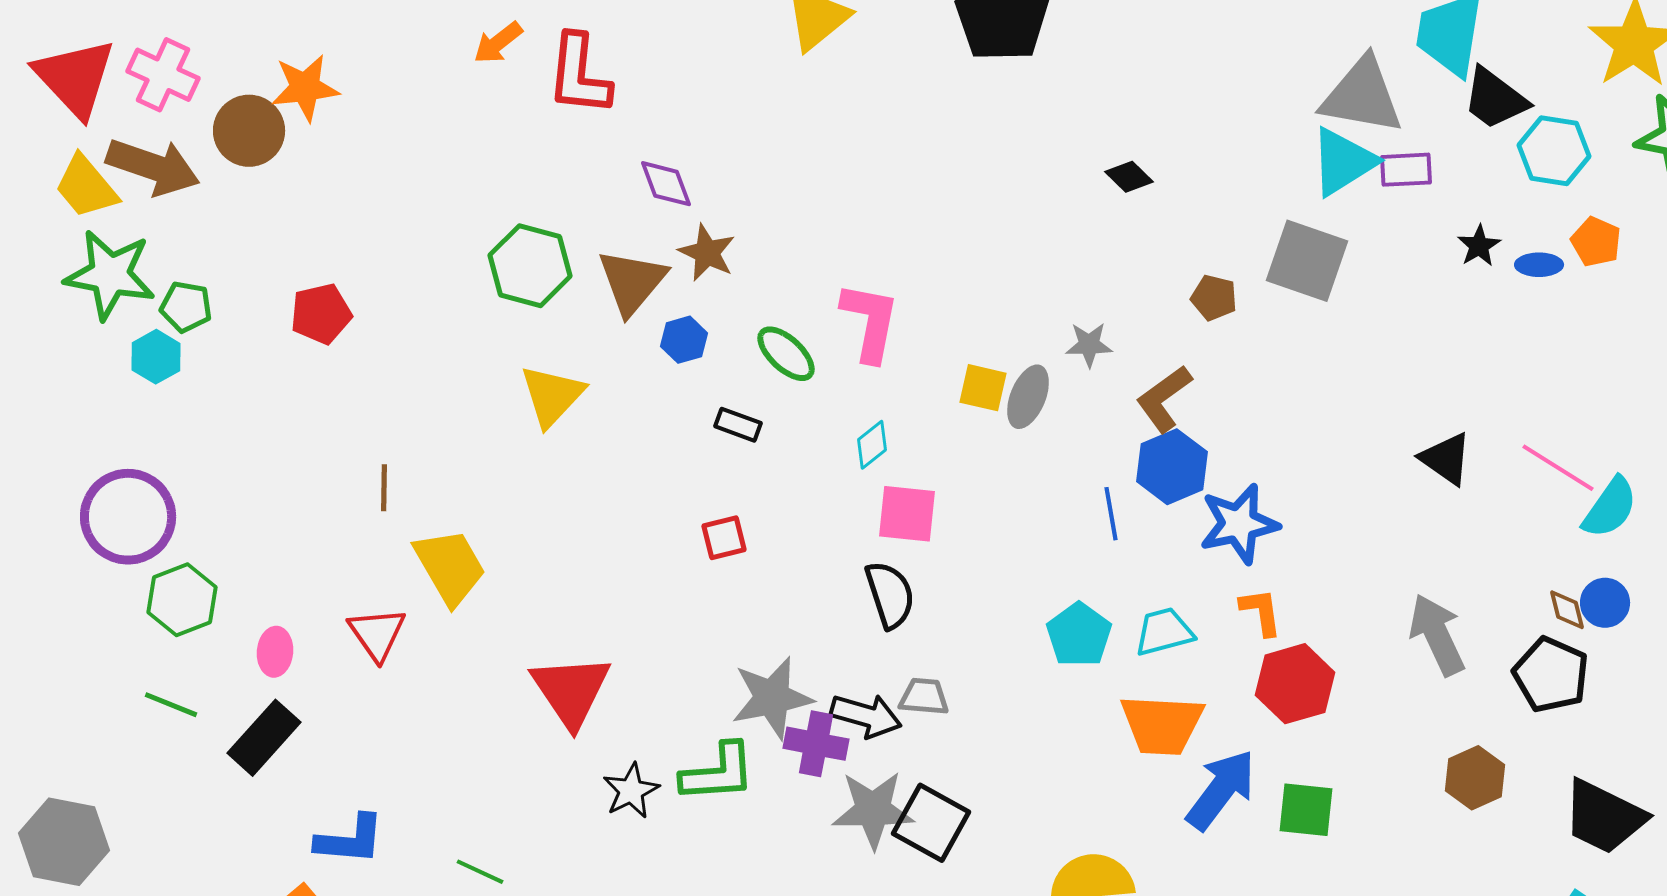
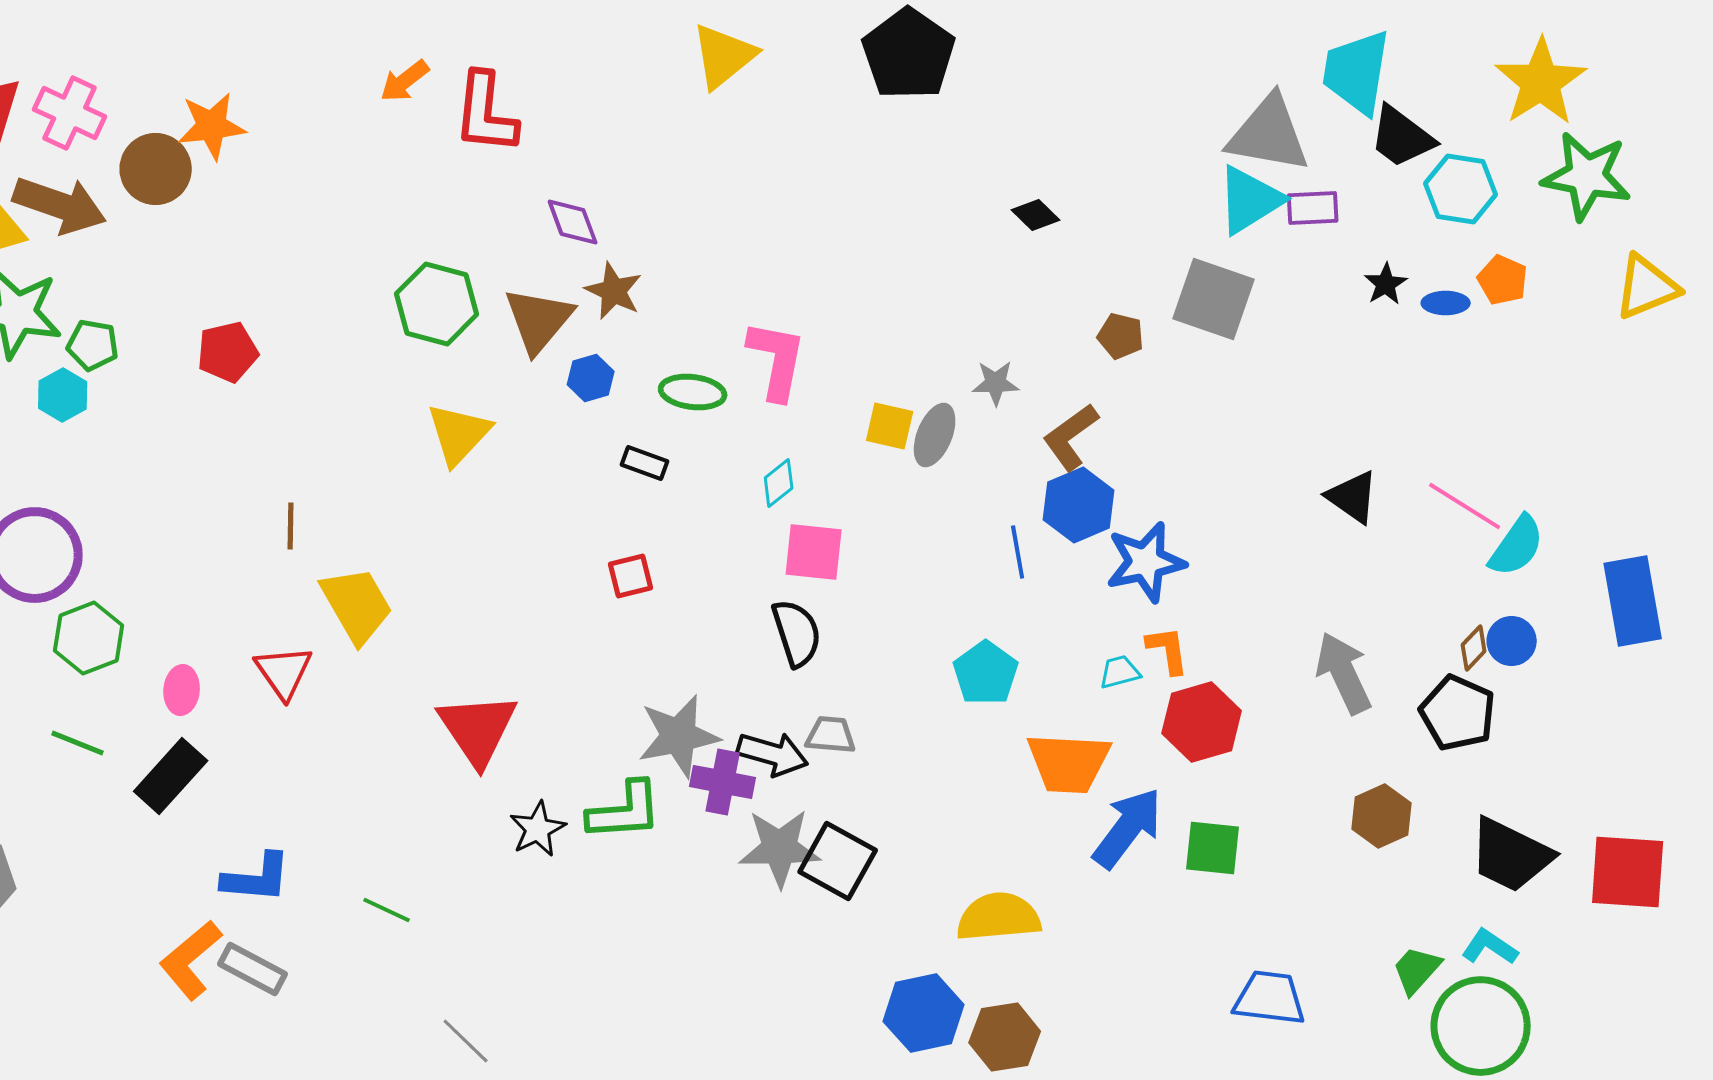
green ellipse: (786, 354) -> (693, 392), turned -36
brown diamond: (1567, 610) -> (1474, 648), turned 57
cyan trapezoid: (1164, 632) -> (1120, 672), moved, size x0.7

